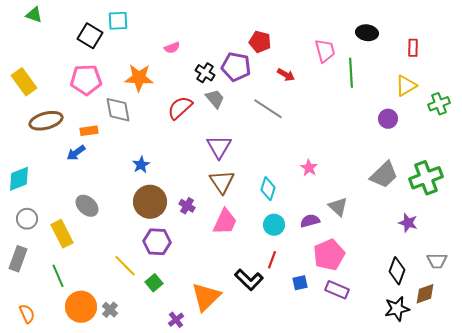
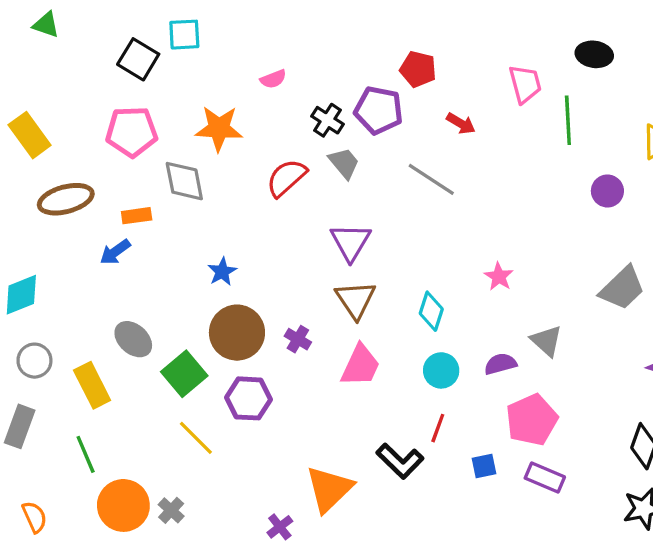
purple circle: (388, 119) -> (607, 191), moved
green square: (154, 283) -> (184, 374), moved, size x1.5

